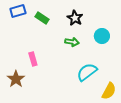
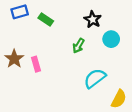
black star: (75, 18) -> (93, 19), moved
green arrow: (72, 42) -> (78, 46), turned 112
brown star: (16, 79) -> (14, 59), moved

